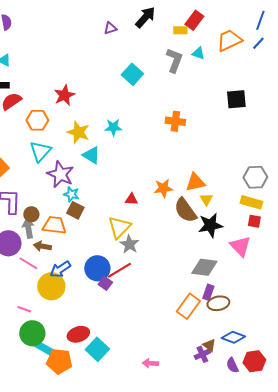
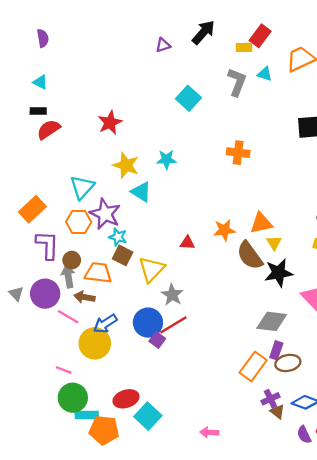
orange hexagon: (37, 120) -> (79, 222), moved
yellow triangle: (119, 227) -> (151, 269), moved
gray star: (129, 244) -> (172, 295), moved
cyan rectangle: (44, 348) -> (87, 415), turned -30
purple cross: (202, 354) -> (271, 399), moved

